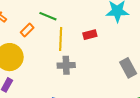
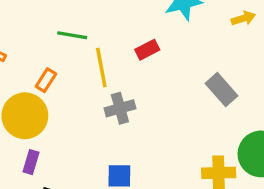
orange rectangle: (27, 30) -> (46, 80), moved

